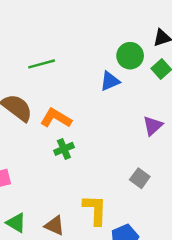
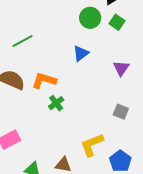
blue triangle: (110, 81) -> (81, 53), moved
yellow L-shape: (95, 210) -> (92, 145), turned -100

